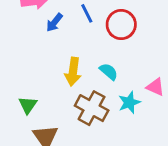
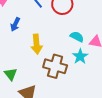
blue arrow: (54, 23) -> (15, 24), moved
cyan semicircle: (109, 72) -> (77, 37), moved

